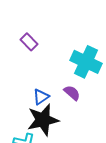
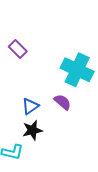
black star: (43, 120) -> (32, 130), size x0.6

